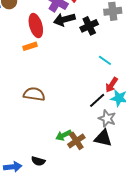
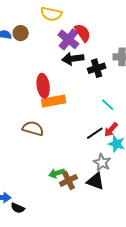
red ellipse: (36, 26) -> (43, 86), moved
orange rectangle: (30, 46) -> (54, 101), moved, size x1.6
black line: (97, 100) -> (95, 133), moved
black semicircle: (38, 161) -> (18, 208), moved

